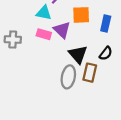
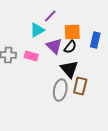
cyan triangle: (44, 13) -> (37, 30), turned -42
pink rectangle: (44, 34) -> (31, 56), moved
black semicircle: (106, 53) -> (70, 47), moved

